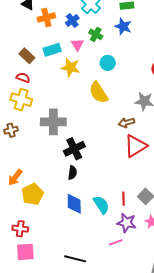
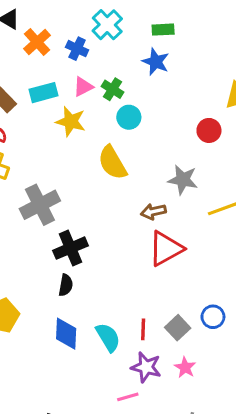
orange cross: (46, 18) -> (37, 42), turned -30
blue cross: (72, 21) -> (77, 49), turned -32
green cross: (96, 34) -> (113, 89), moved
pink triangle: (77, 45) -> (83, 87), turned 32
gray cross: (53, 122) -> (40, 205), turned -30

